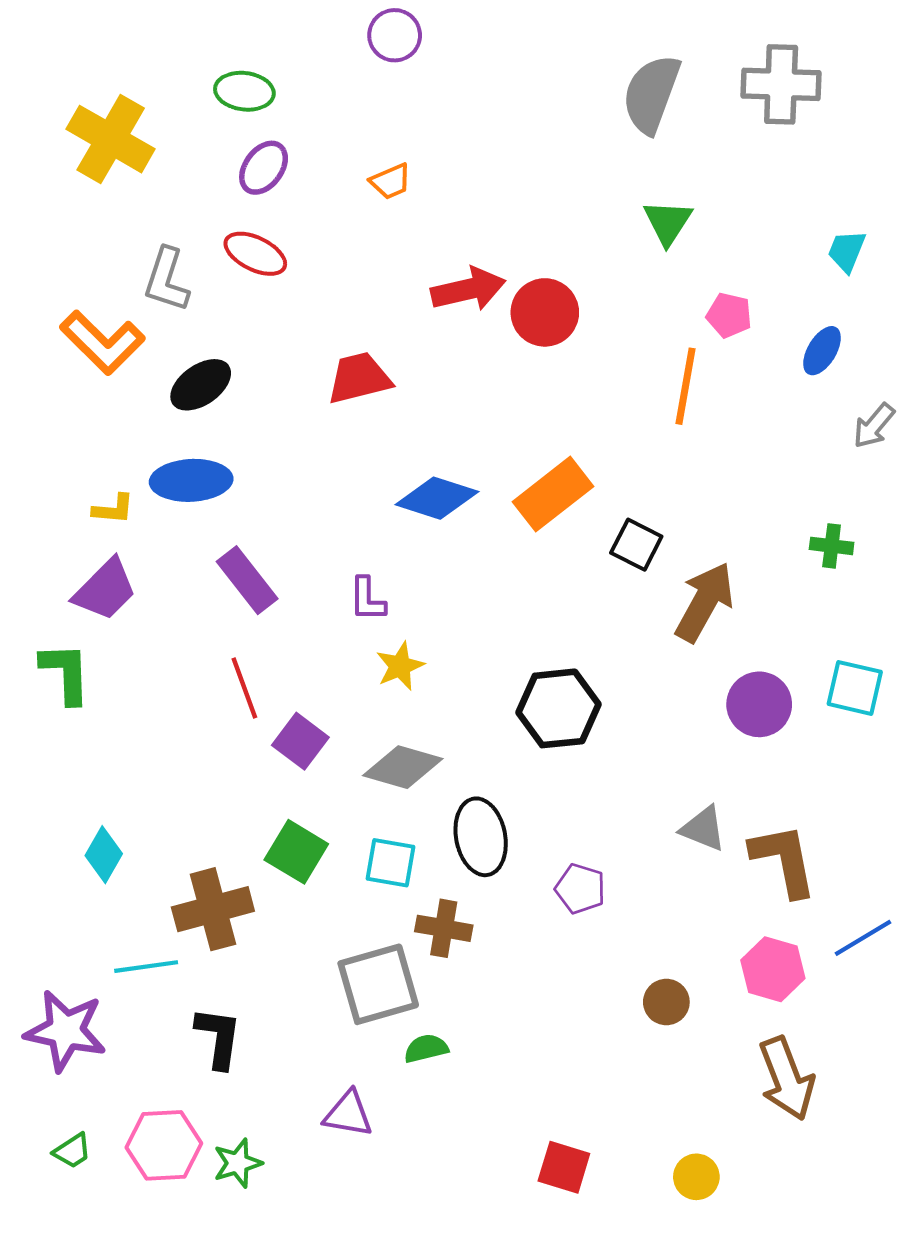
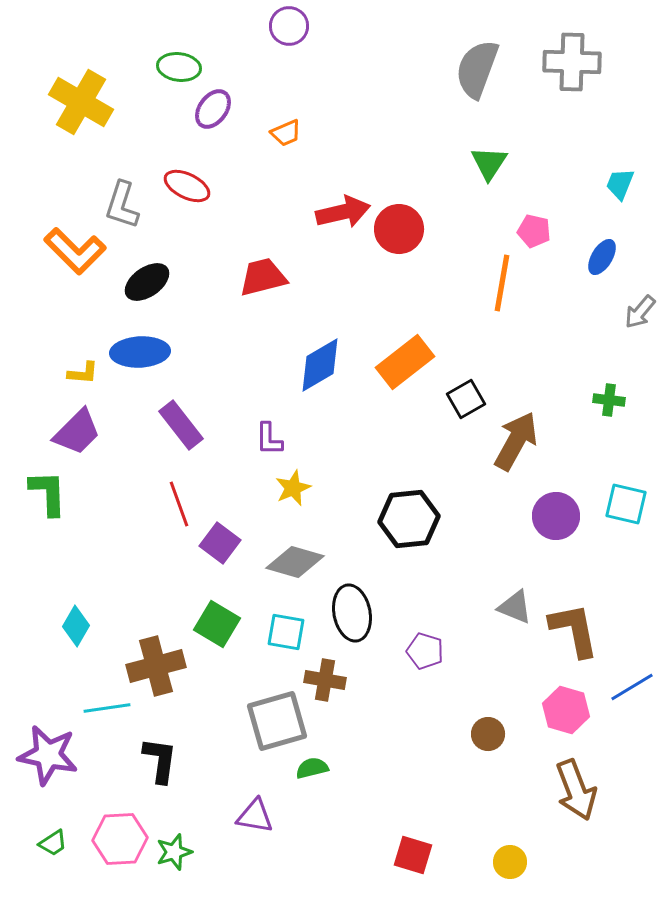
purple ellipse: (264, 168) -> (213, 109), moved
blue diamond: (437, 498) -> (320, 365), turned -48
black square: (636, 545) -> (466, 399), turned 33

